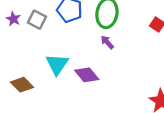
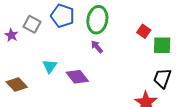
purple star: (13, 19) -> (11, 35), moved
cyan triangle: (57, 64) -> (50, 66), size x0.7

